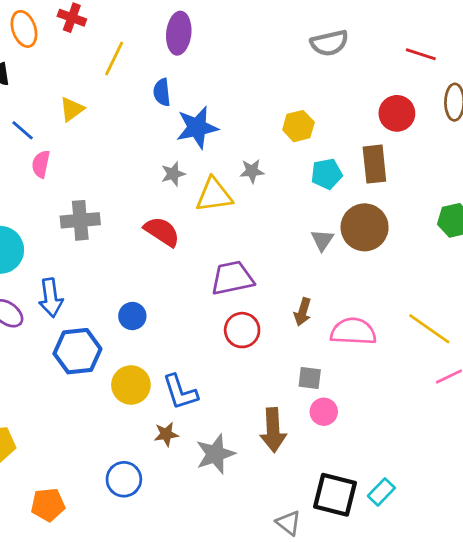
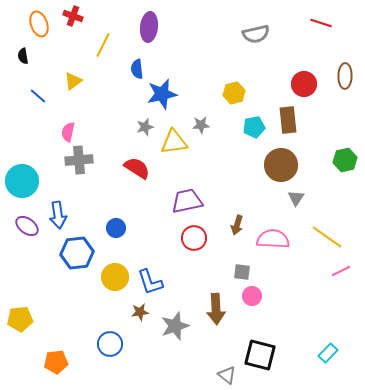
red line: (421, 54) -> (321, 23), moved
pink semicircle: (41, 164) -> (68, 132), moved
gray triangle: (322, 240) -> (296, 198), moved
cyan rectangle: (381, 492) -> (328, 353), moved

